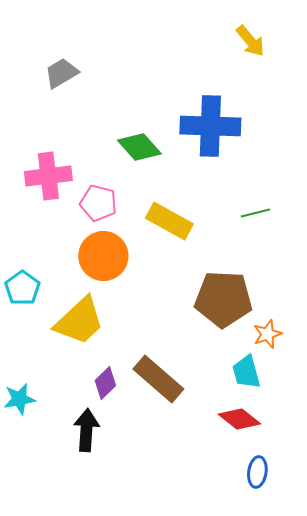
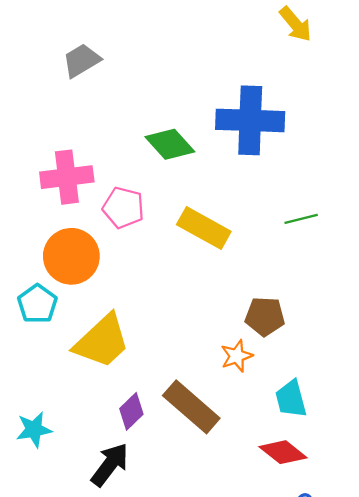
orange circle: (103, 256) -> (71, 256), moved
brown pentagon: (223, 299) -> (265, 316), size x0.6
orange star: (267, 334) -> (237, 356), moved
black arrow: (86, 430) -> (110, 465), turned 33

